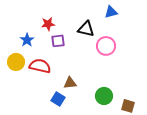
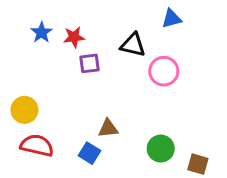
blue star: (27, 40) -> (42, 32), moved
yellow circle: (16, 62) -> (25, 110), moved
red semicircle: (40, 66) -> (37, 145), moved

